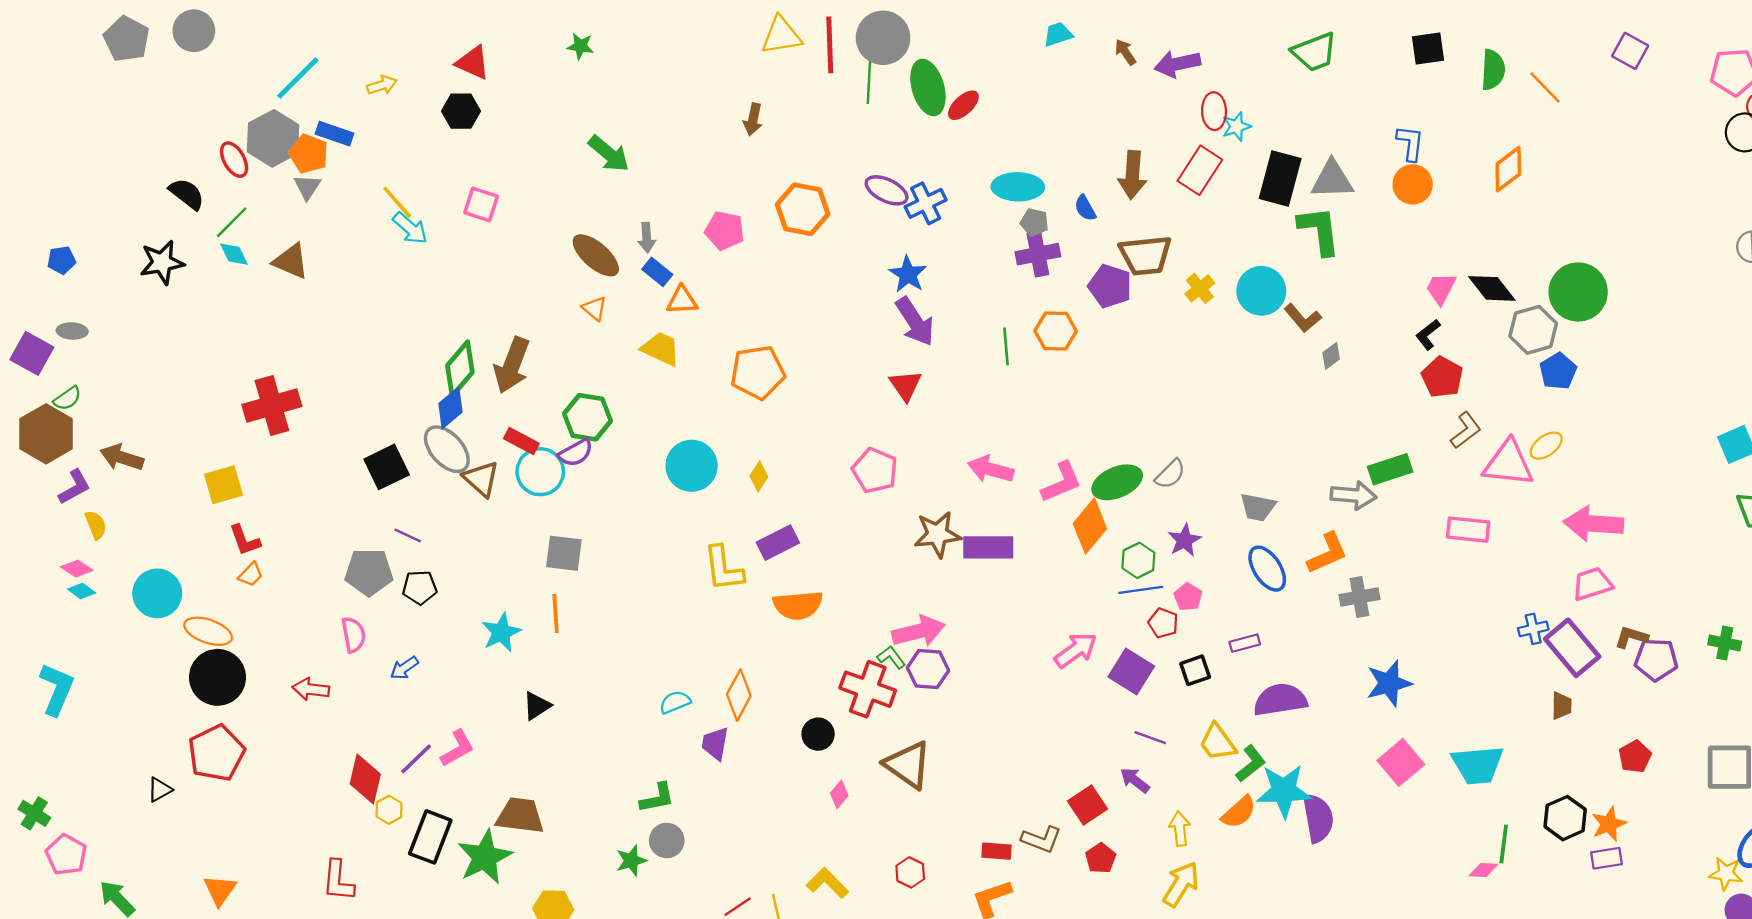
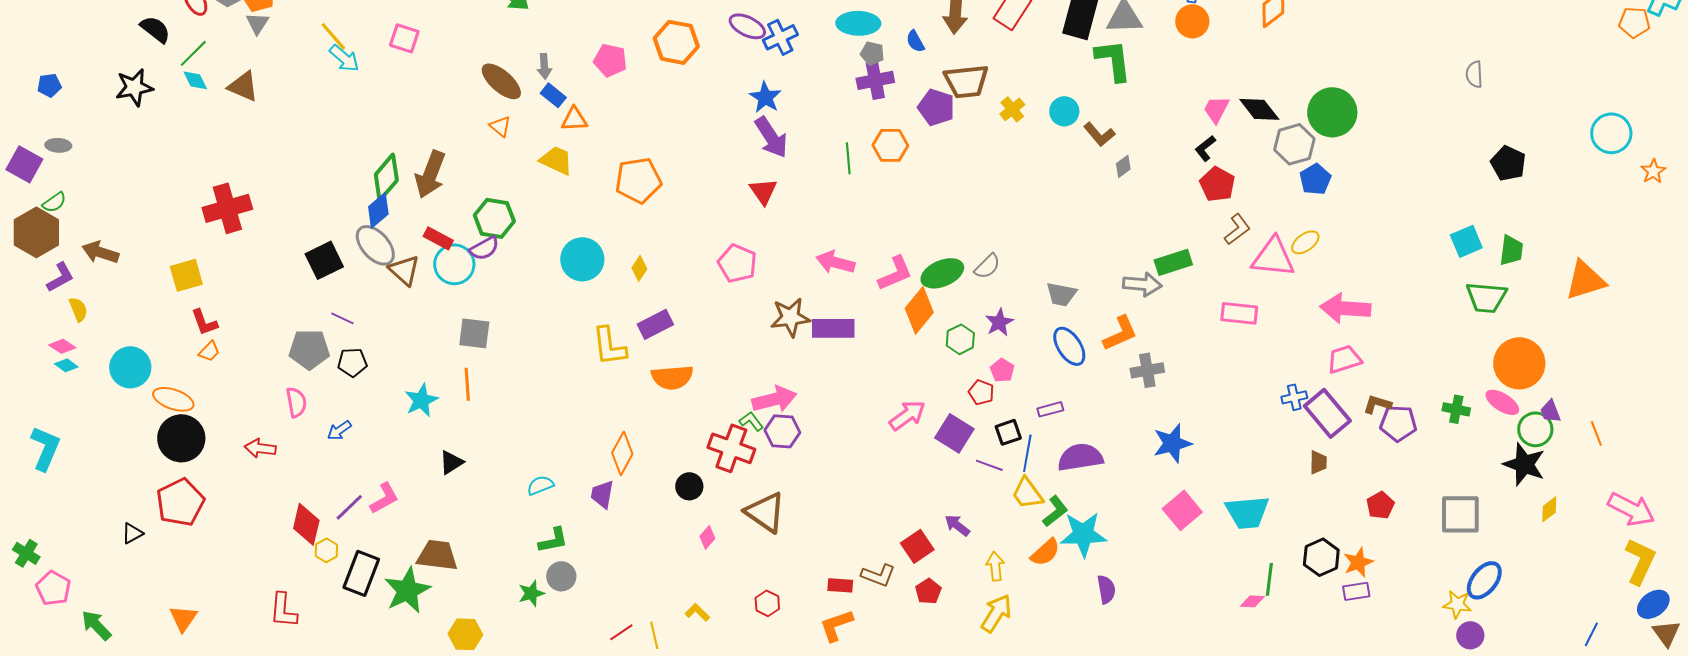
cyan circle: (1261, 291) -> (1064, 111), size x0.7
blue line: (1141, 590) -> (1027, 453), moved, turned -72
cyan semicircle: (675, 702) -> (540, 485), moved
purple line: (1150, 738) -> (989, 465), moved
purple semicircle: (1318, 818) -> (1106, 589), moved, size x0.7
yellow L-shape: (827, 883) -> (697, 612), size x0.7

